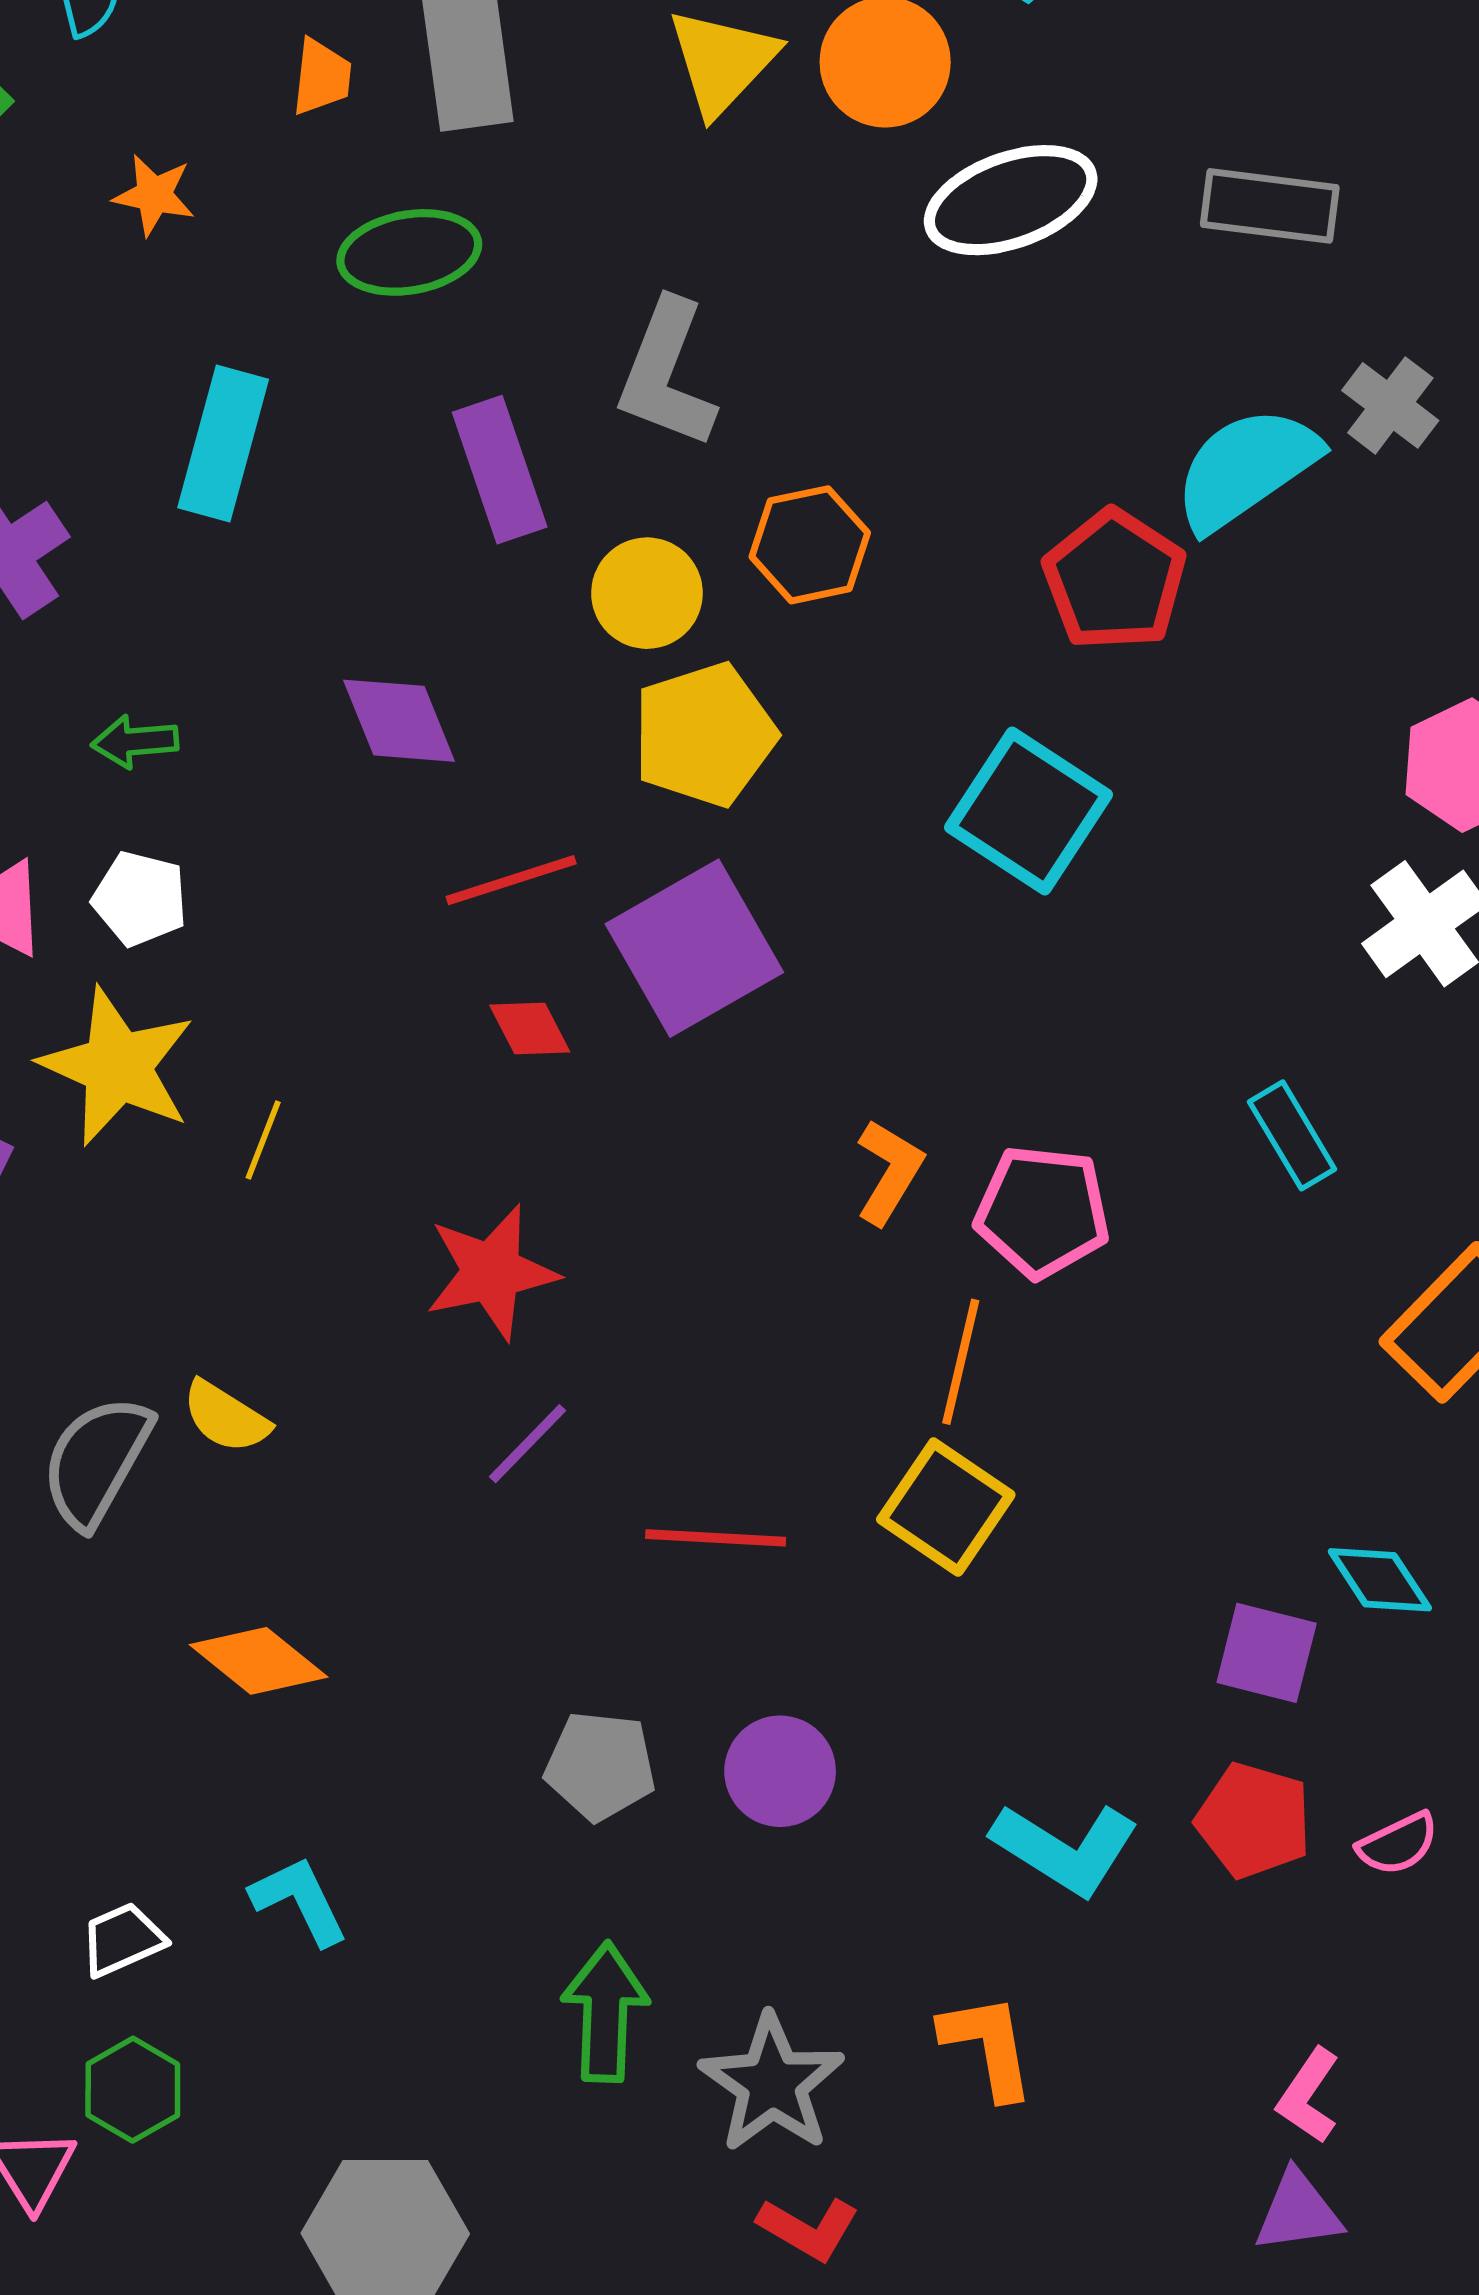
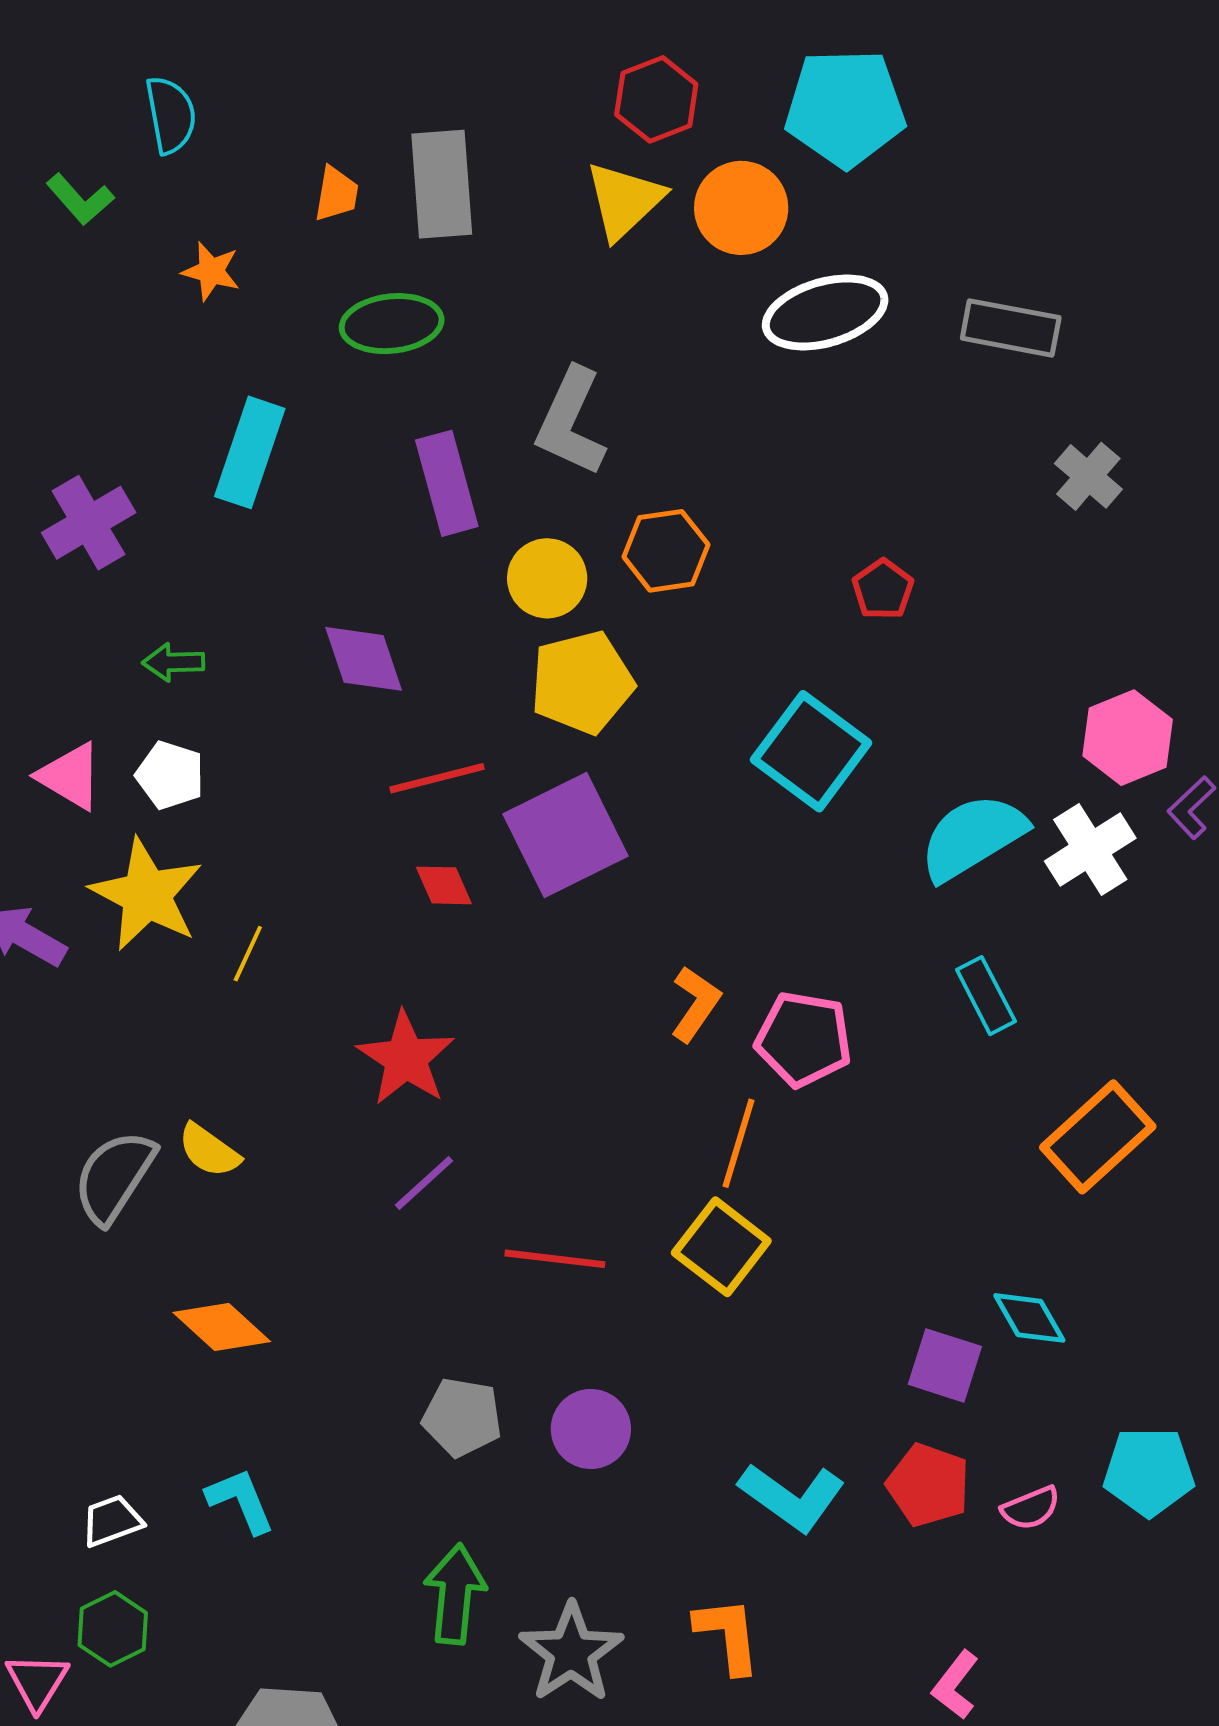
cyan semicircle: (1246, 468) -> (973, 837), moved
red pentagon: (1114, 580) -> (883, 589), size x0.6
red star: (491, 1272) -> (406, 1058), turned -30

